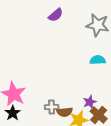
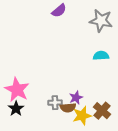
purple star: (90, 102) -> (76, 98), moved

